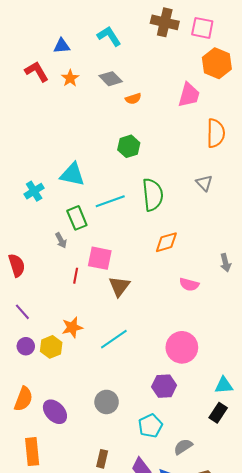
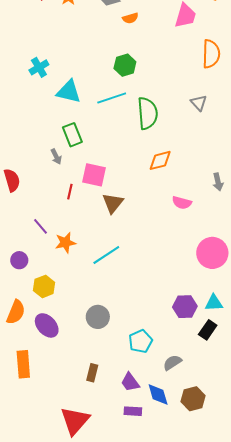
cyan cross: (34, 191) -> (39, 67), moved
cyan line: (110, 201) -> (112, 98), moved
purple line: (22, 312) -> (41, 226), moved
yellow hexagon: (51, 347) -> (44, 286), moved
pink circle: (182, 347) -> (212, 253), moved
purple hexagon: (164, 386) -> (185, 307), moved

